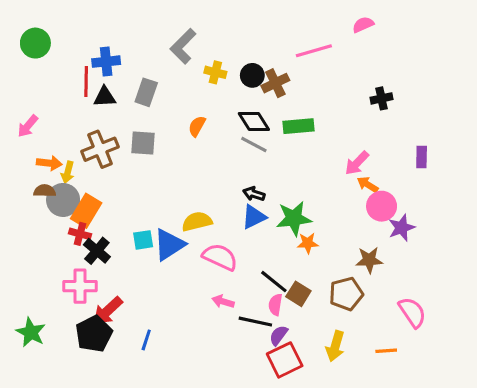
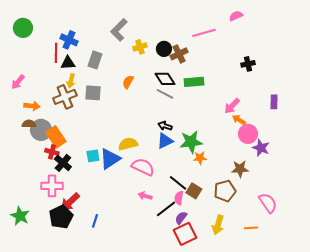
blue cross: (106, 62) -> (69, 40), turned 30
yellow cross: (215, 72) -> (140, 47), turned -32
yellow arrow: (68, 172) -> (71, 81), moved
orange rectangle: (86, 211) -> (56, 137), turned -65
purple star: (402, 228) -> (261, 148), turned -30
black line: (255, 322) -> (166, 209), turned -50

